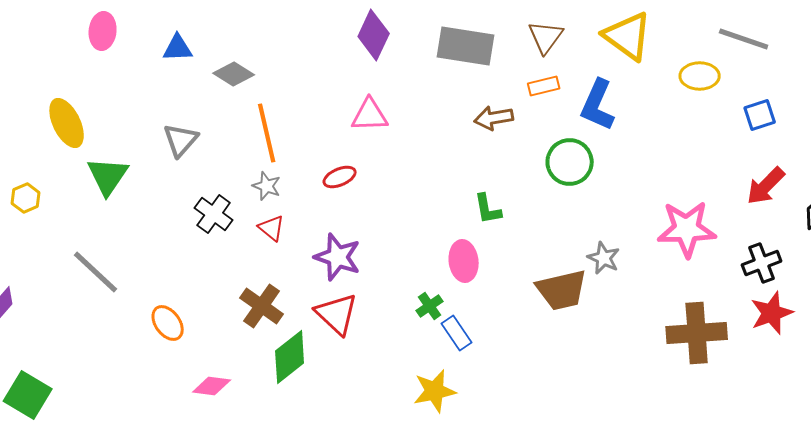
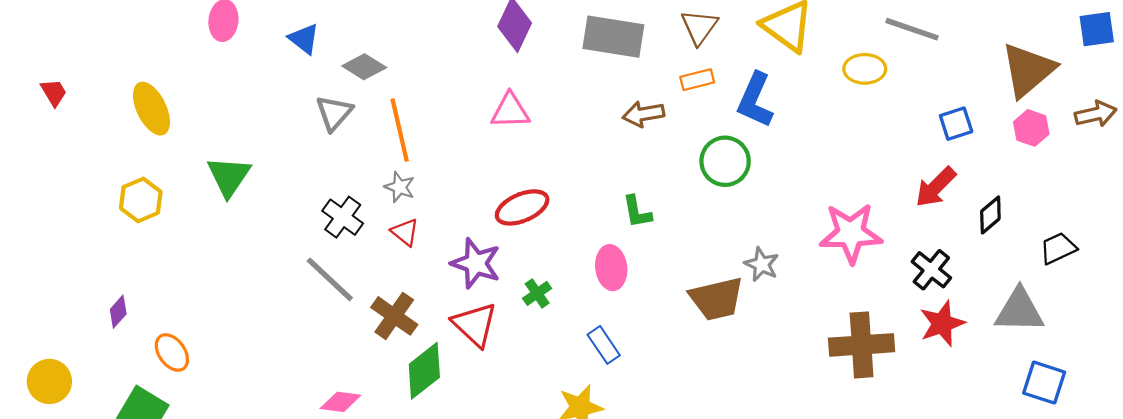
blue triangle: (178, 48) -> (304, 39), turned 40
blue square: (760, 115) -> (956, 124), moved
yellow ellipse: (67, 123) -> (151, 109), moved
gray triangle: (181, 140) -> (334, 113), moved
red ellipse: (340, 177) -> (522, 207), moved, size x1.5
yellow hexagon: (26, 198) -> (141, 200), size x1.4
black cross: (762, 263) -> (931, 270), turned -30
gray line: (96, 272) -> (330, 279), moved
green cross: (430, 306) -> (537, 293), moved
orange ellipse: (168, 323) -> (172, 352), moved

